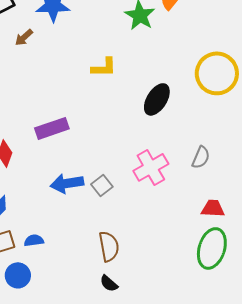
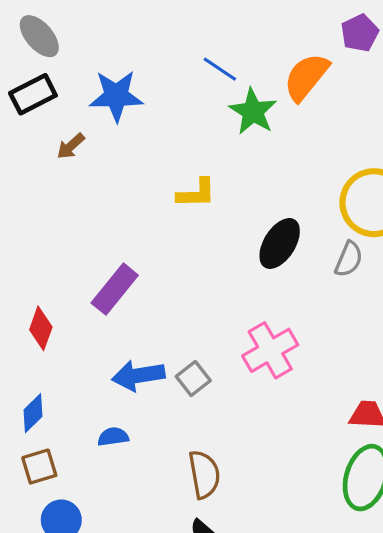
purple rectangle: (52, 128) -> (115, 289), turned -32
gray semicircle: (201, 157) -> (349, 259), moved
blue semicircle: (34, 240) -> (113, 437), moved

